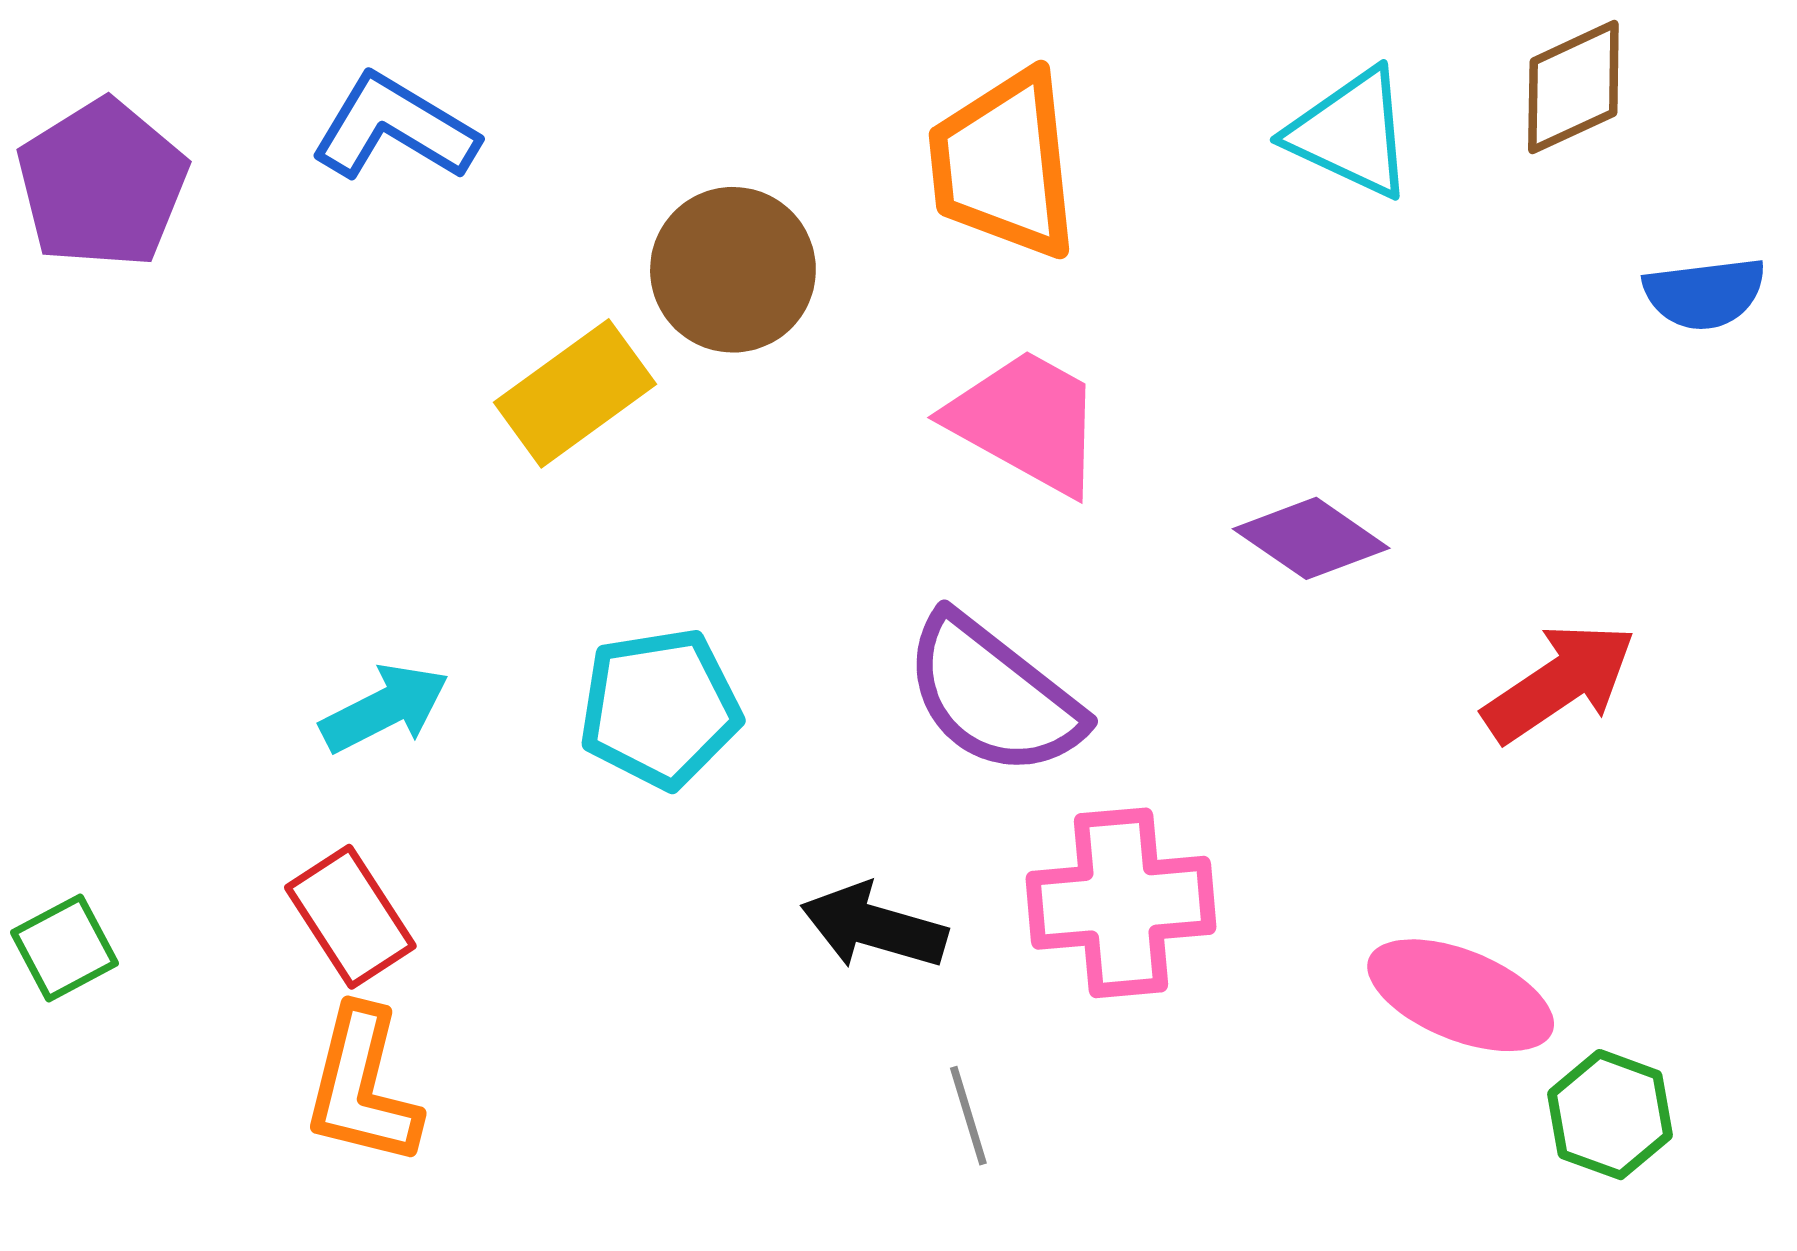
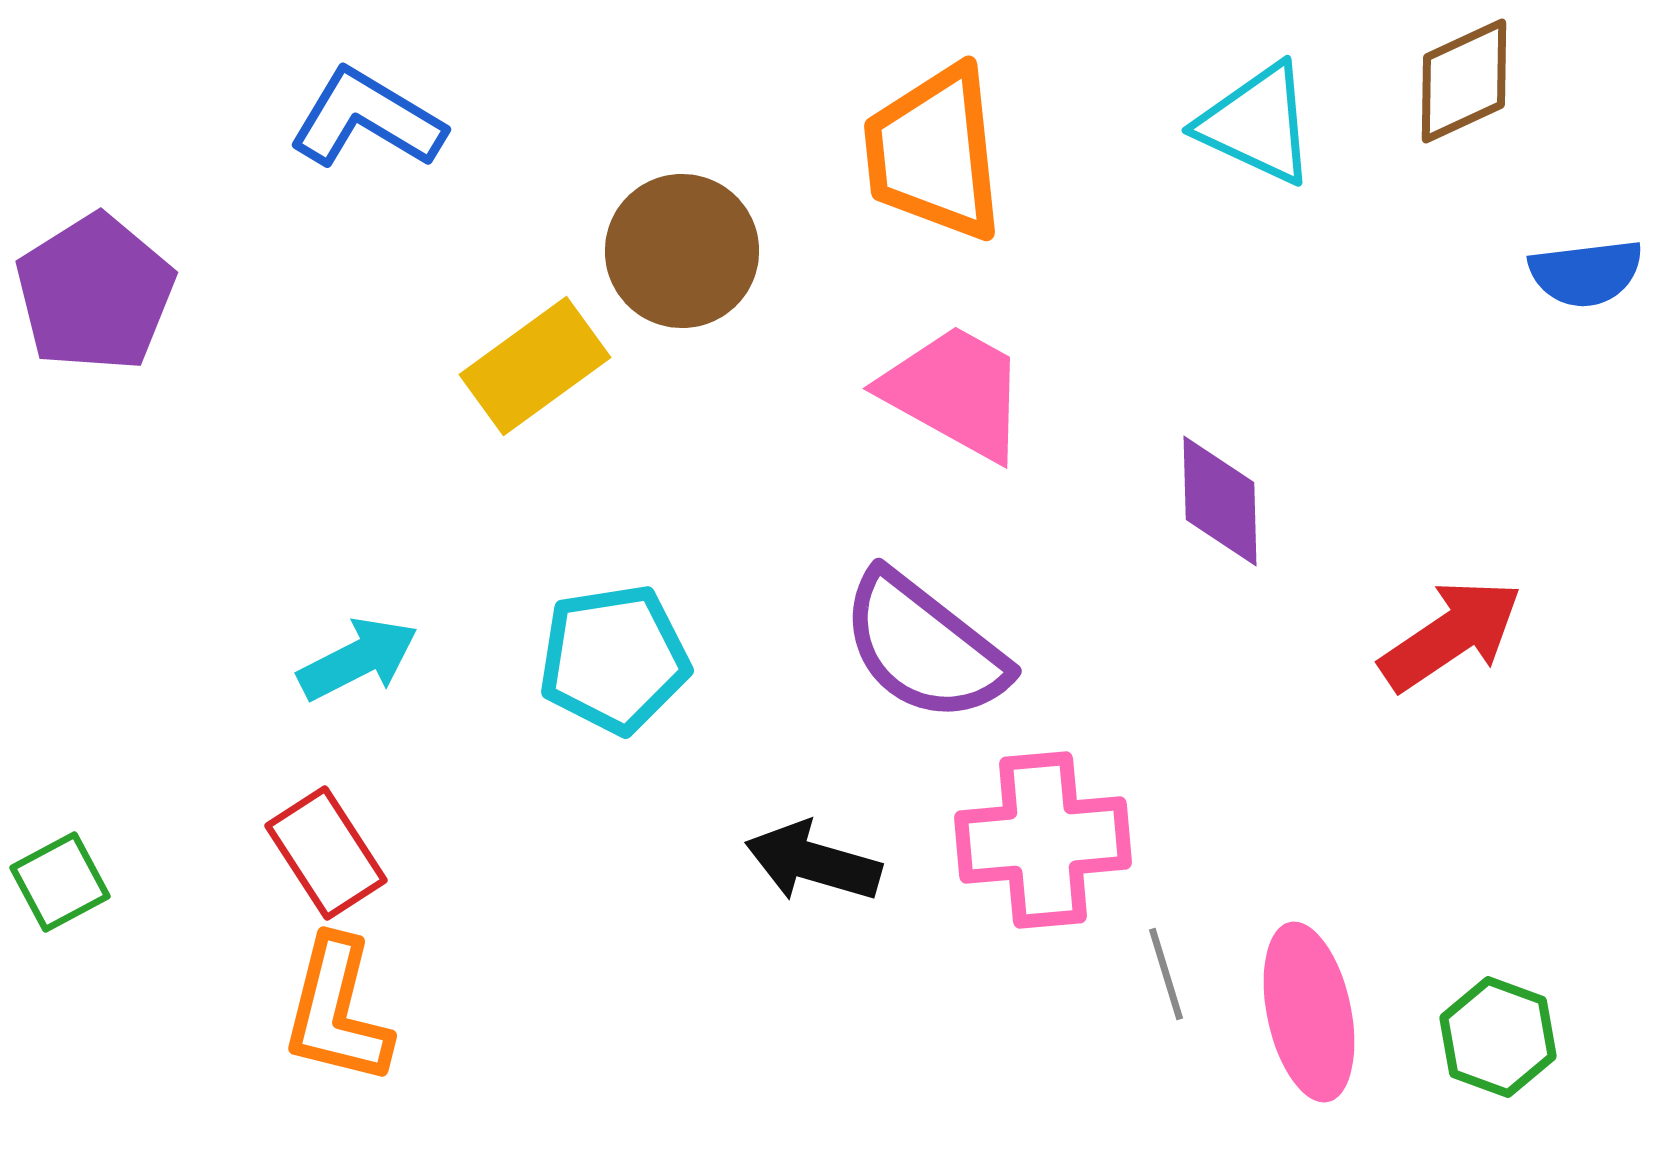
purple pentagon: (102, 184) -> (95, 293), moved
purple diamond: (1311, 538) -> (1220, 501), turned 54
pink ellipse: (1461, 995) -> (1309, 1012), moved, turned 56
gray line: (968, 1116) -> (1166, 974), moved

